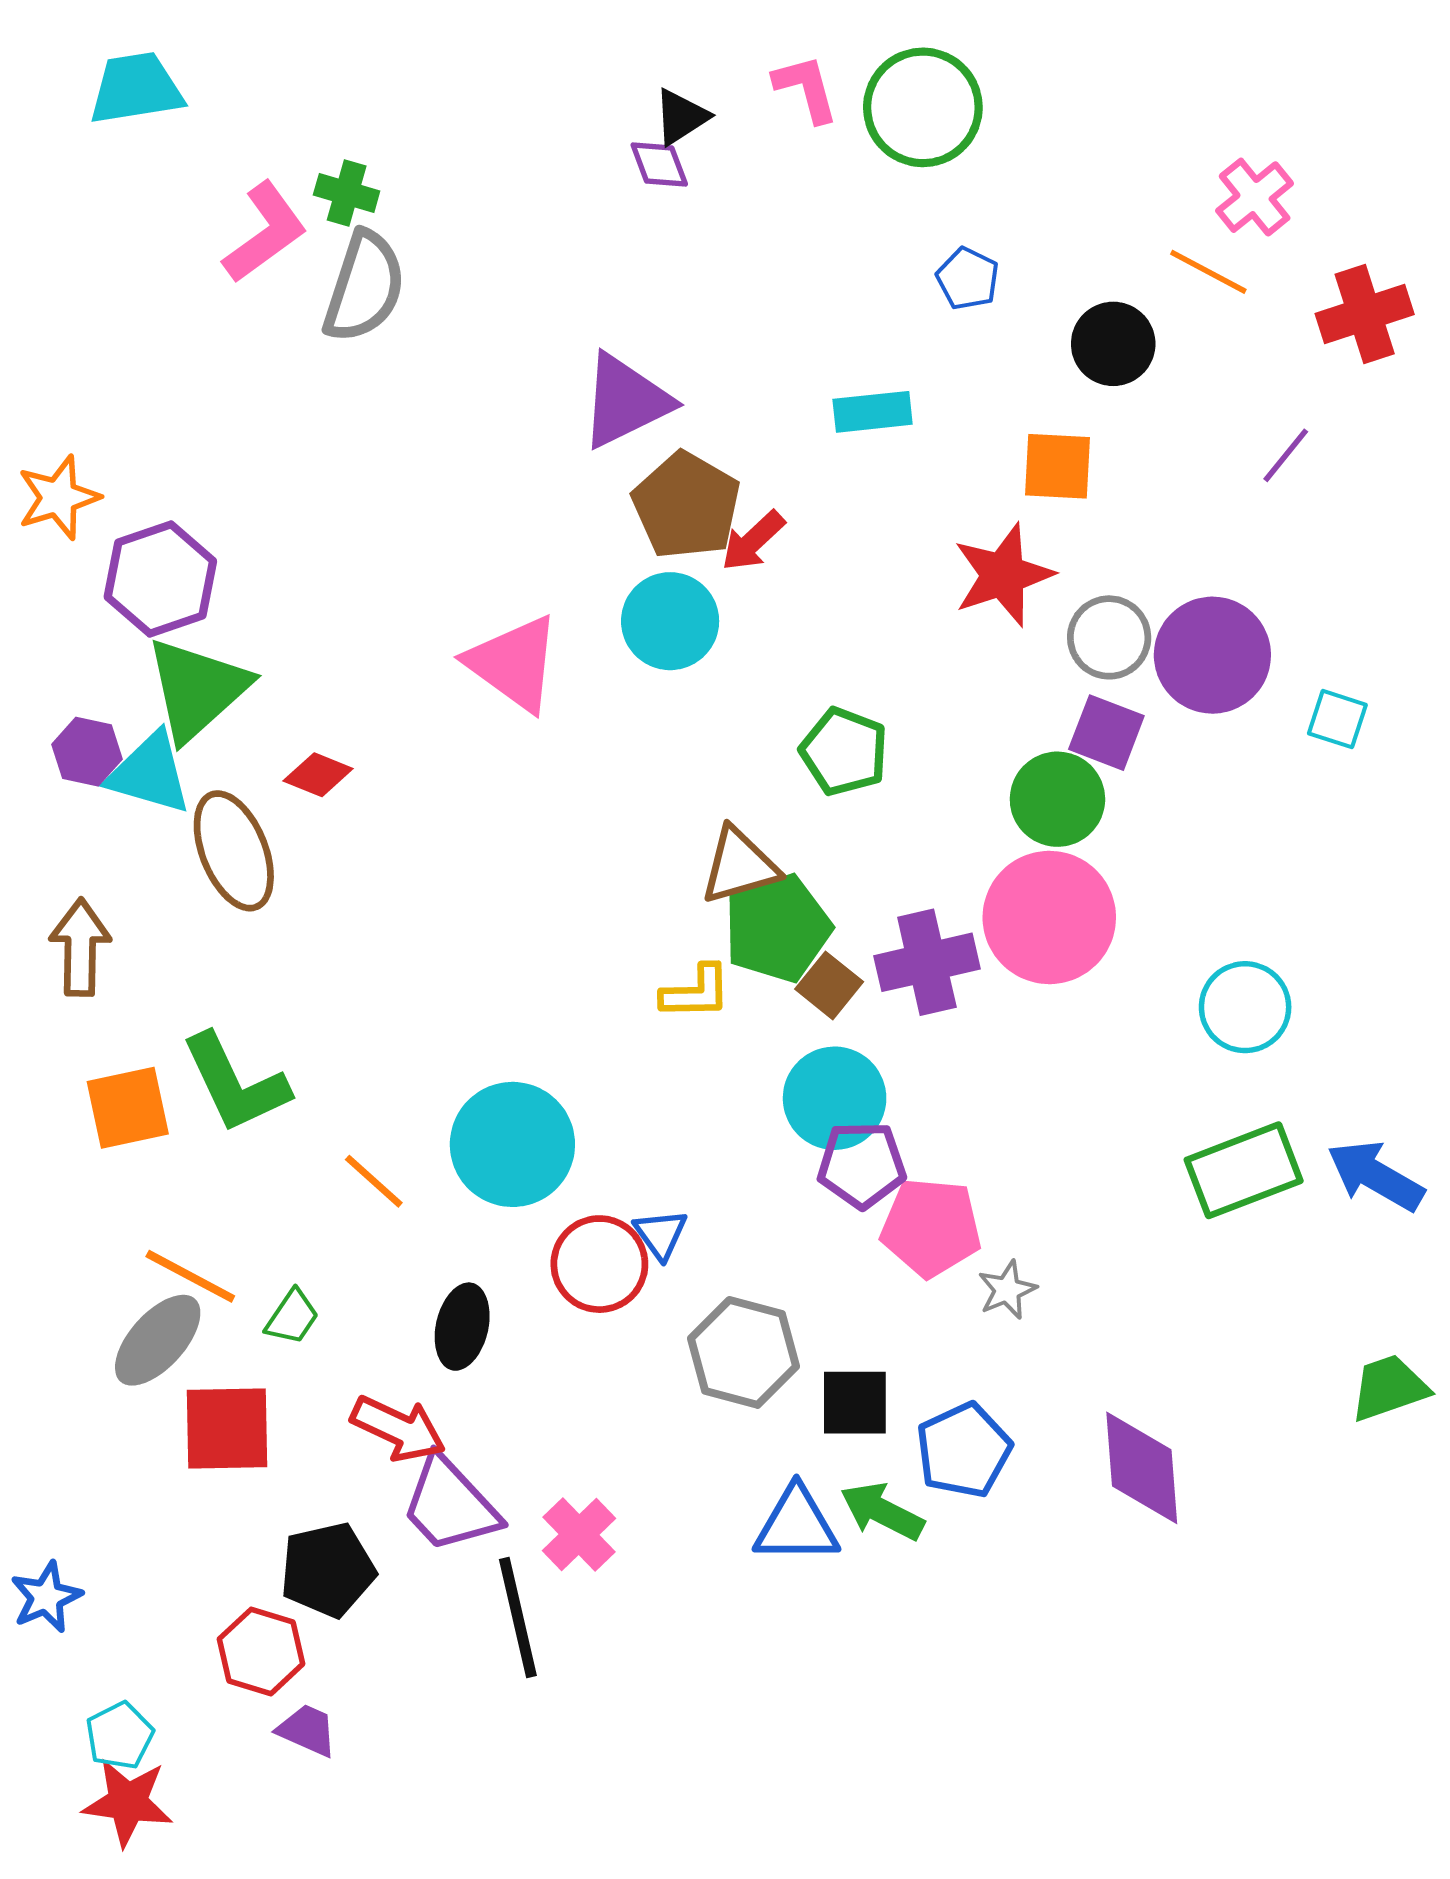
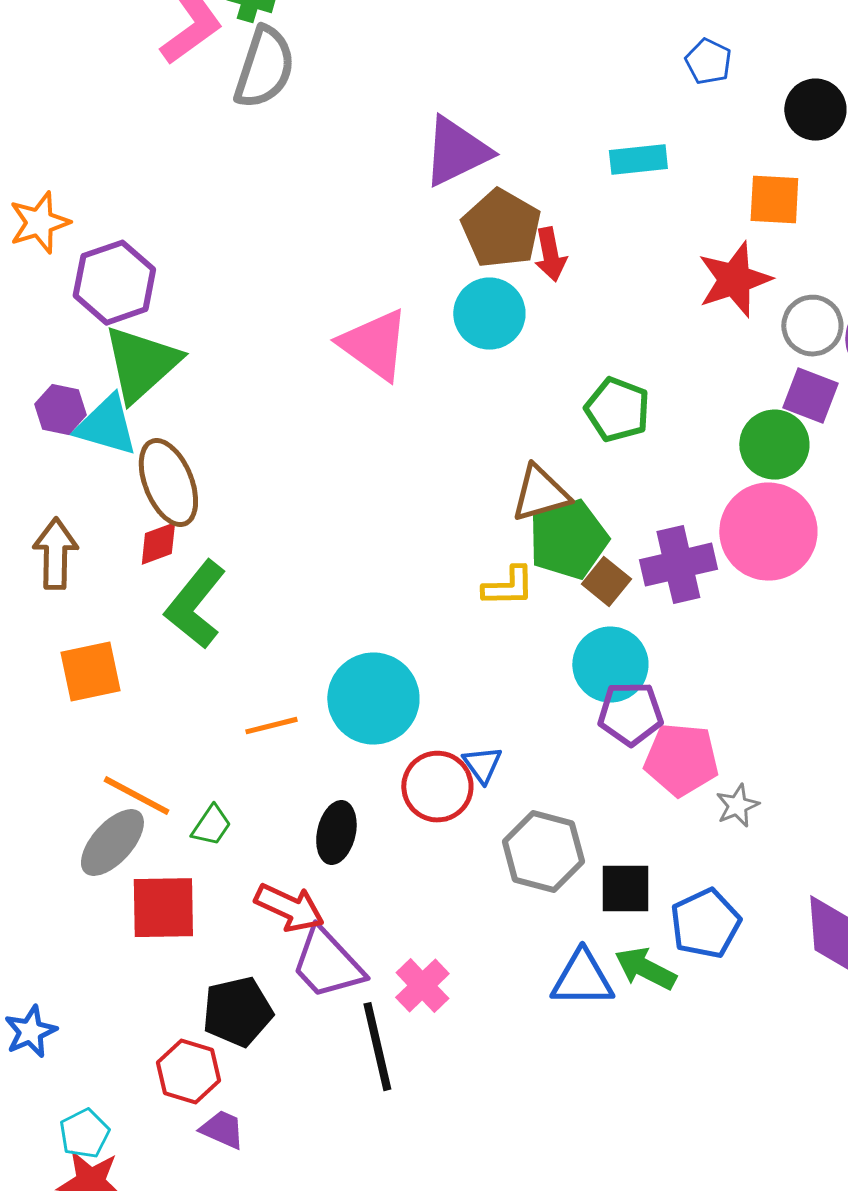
red arrow: (753, 541) -> (550, 255), turned -58
red diamond: (318, 775) -> (158, 544), moved, turned -42
green L-shape: (235, 1083) -> (195, 605), moved, turned 64
orange line: (374, 1181) -> (271, 726), turned -56

